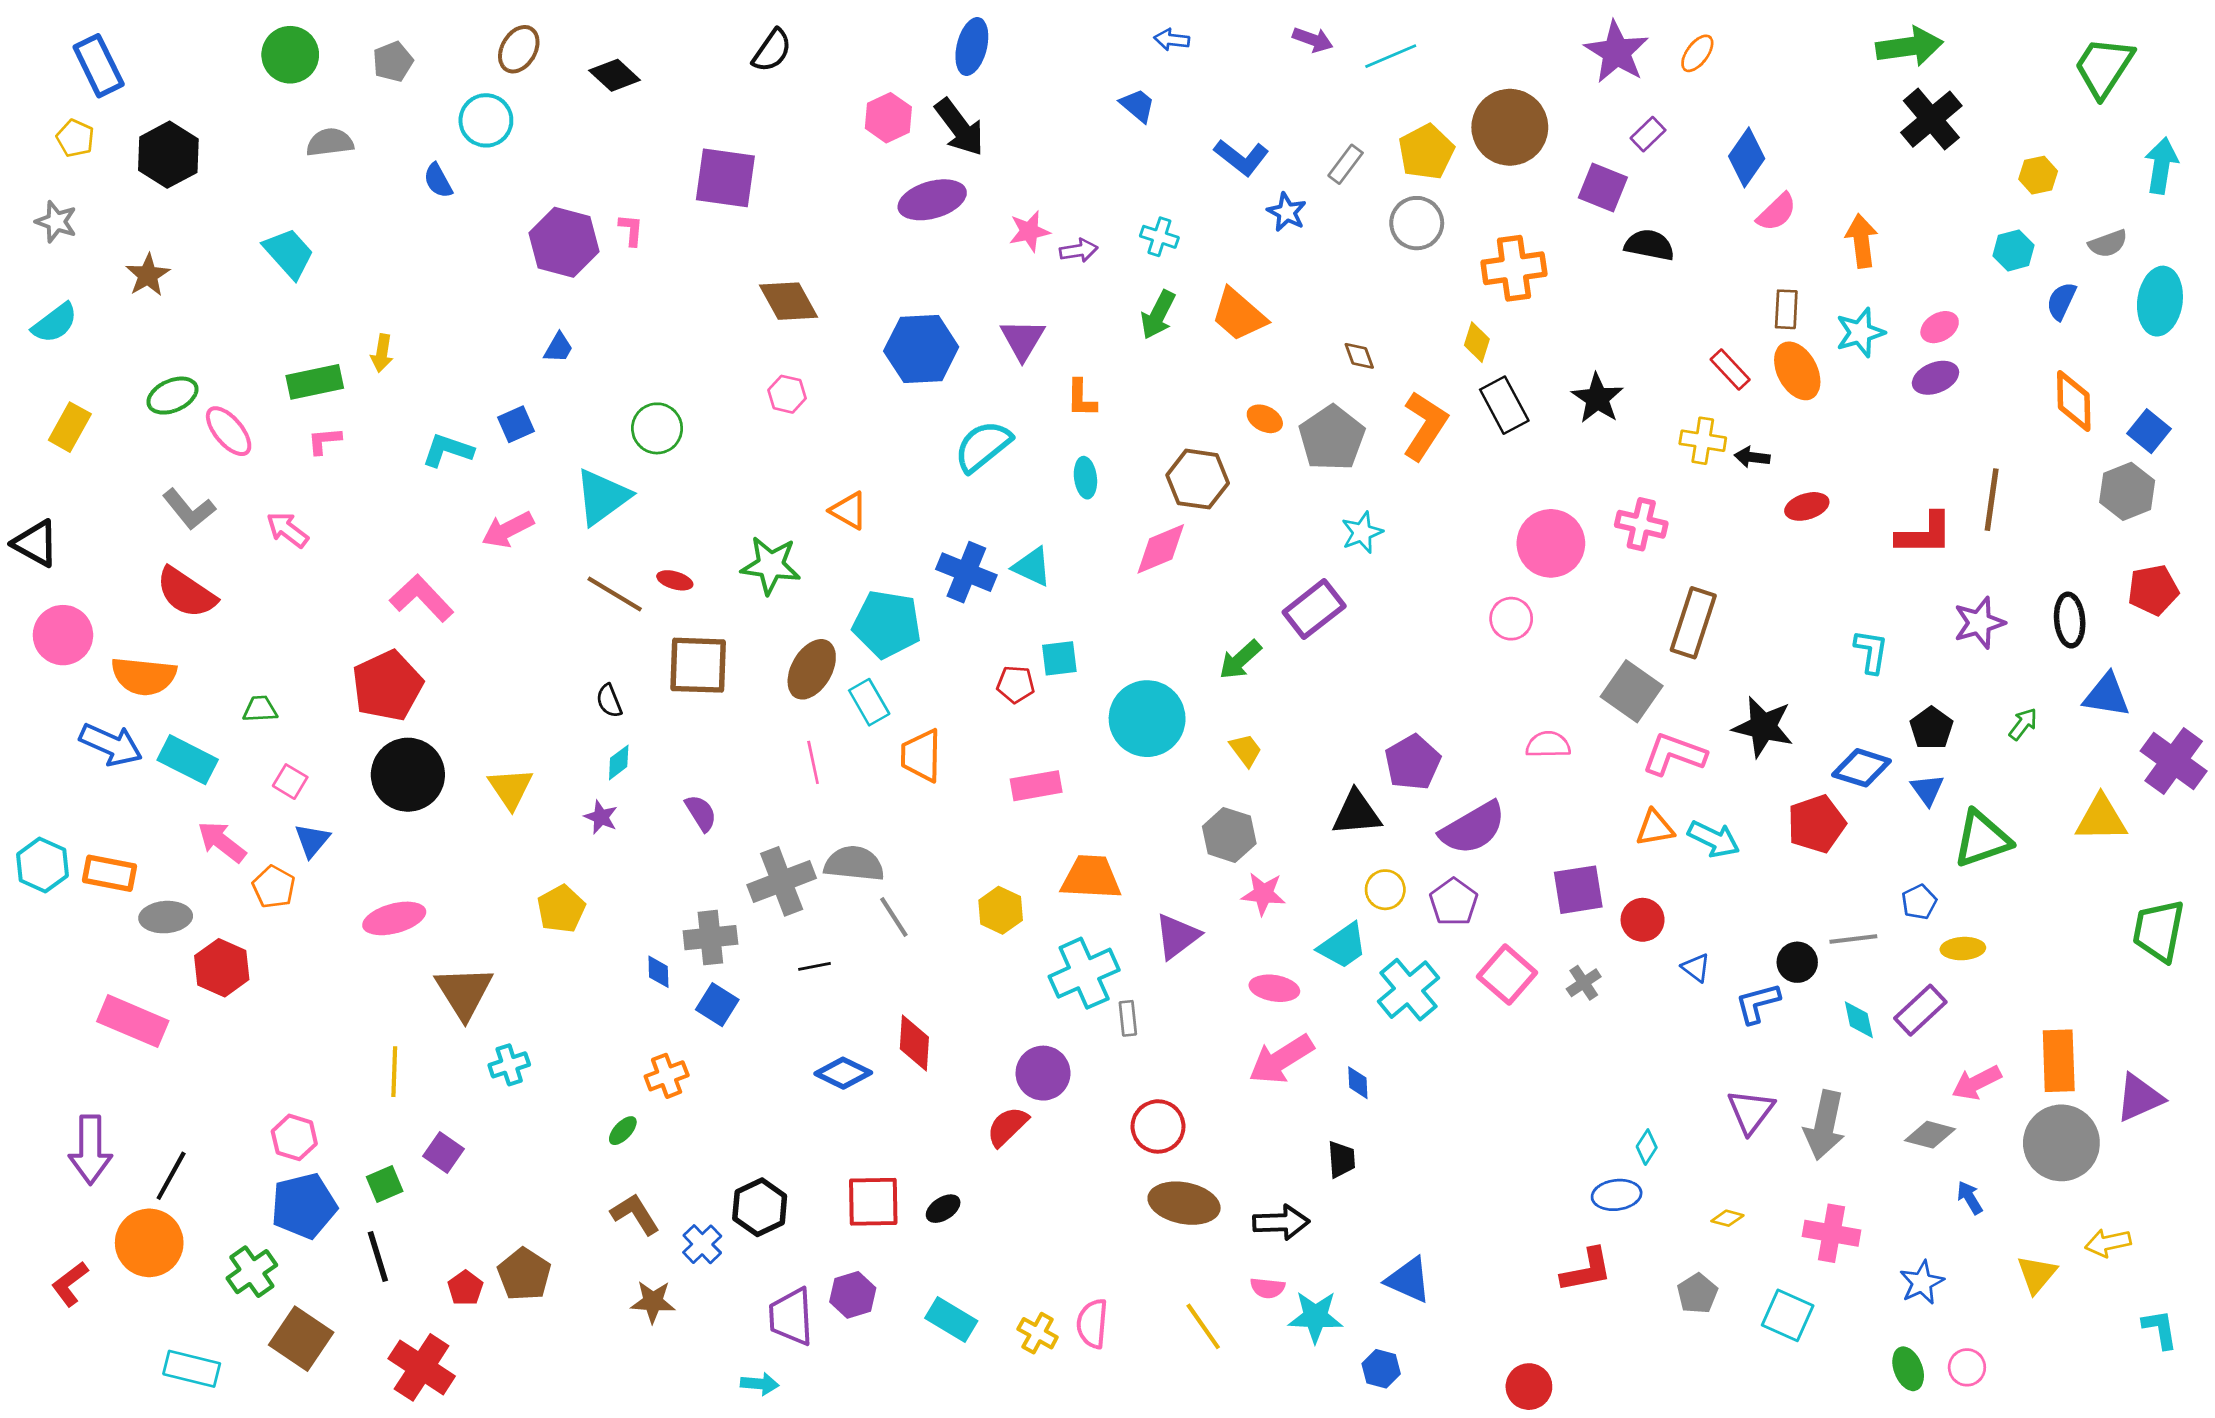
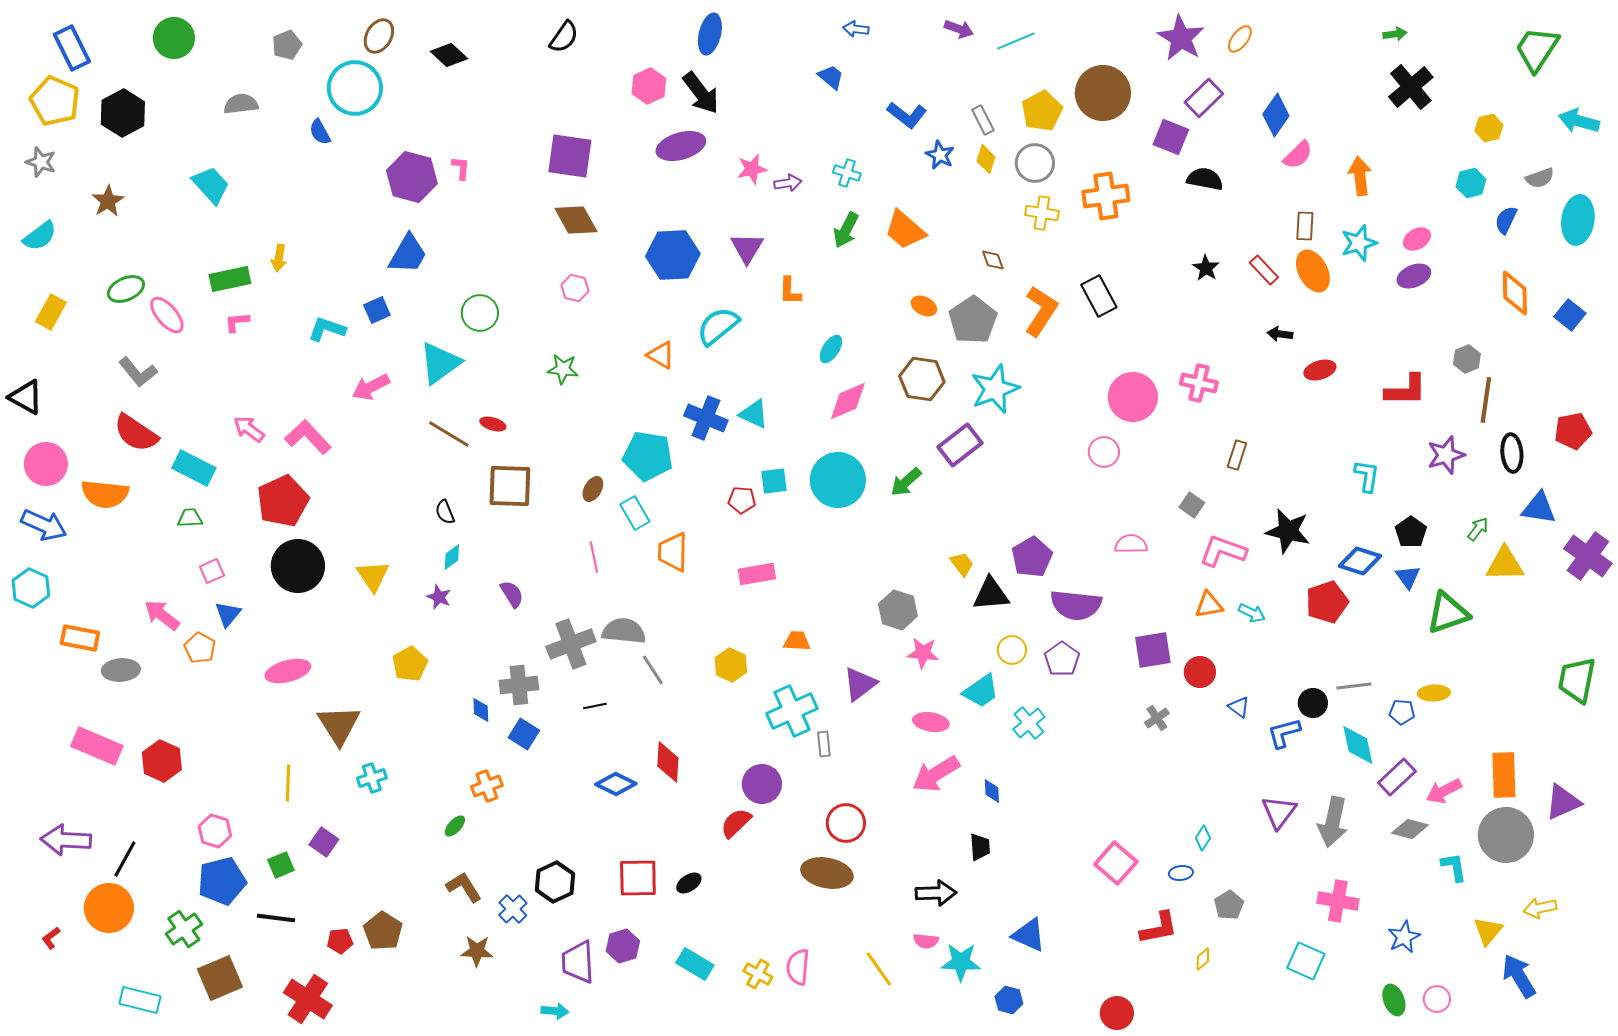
green arrow: (1909, 47) -> (1395, 34), size x0.5
green circle: (290, 55) -> (174, 38), moved
cyan circle: (486, 120) -> (355, 88), size x1.4
purple rectangle: (1648, 134) -> (1204, 98), size x1.5
yellow pentagon: (75, 138) -> (55, 101), size x1.8
gray rectangle: (1346, 164) -> (983, 120), turned -64
cyan arrow: (2161, 166) -> (1579, 121), turned -84
purple square: (725, 178) -> (570, 156), moved
yellow diamond: (1477, 342) -> (986, 159), moved
blue trapezoid: (558, 348) -> (408, 254), size x1.8
black star: (1597, 398) -> (1206, 268), moved, size x0.7
yellow cross: (1703, 441) -> (1042, 213), moved
cyan ellipse: (1085, 478) -> (831, 349), moved, turned 40
brown hexagon: (1198, 479) -> (922, 379), moved
gray hexagon: (2127, 491) -> (1467, 359), moved, size x0.7
brown line: (1992, 500) -> (1486, 400), moved
orange triangle: (849, 511) -> (661, 355), moved
pink arrow: (287, 530) -> (249, 429), moved
cyan star: (1362, 532) -> (995, 389), size x1.6
green star: (771, 565) -> (563, 369), moved, size x0.7
brown rectangle: (1693, 623) -> (1237, 455), size x0.6
brown ellipse: (812, 669) -> (593, 489), size x0.6
gray square: (1632, 691) -> (1192, 505), size x0.6
cyan circle: (1147, 719) -> (838, 480), moved
blue arrow: (111, 745) -> (44, 525), moved
yellow trapezoid: (1246, 750) -> (962, 564), moved
cyan rectangle: (188, 760) -> (194, 468), moved
pink square: (290, 782) -> (212, 571), turned 35
yellow triangle: (2101, 819) -> (1505, 564), moved
purple semicircle: (1473, 828) -> (1076, 605), turned 36
cyan arrow: (1714, 839) -> (1252, 613), size x0.7
cyan hexagon: (42, 865) -> (31, 588), moved
orange trapezoid: (1091, 877) -> (797, 641), size x0.6
blue pentagon: (1919, 902) -> (1402, 712), moved, turned 30
red hexagon: (222, 968) -> (162, 761), moved
pink square: (1507, 975) -> (1116, 863), moved
cyan cross: (1408, 990) -> (1029, 723), size x0.7
purple rectangle: (1920, 1010) -> (1397, 777), moved
cyan diamond: (1859, 1020) -> (1358, 745), size x1.4
purple arrow: (90, 1150) -> (66, 840), turned 93
blue ellipse: (1617, 1195) -> (1181, 873), size x0.7
blue arrow: (1970, 1198) -> (1519, 976), moved, size x1.8
brown ellipse: (1184, 1203) -> (827, 873), moved
yellow diamond: (1727, 1218) -> (1203, 959), moved, turned -55
black line: (378, 1257) -> (276, 918), turned -66
red L-shape: (70, 1284) -> (51, 938), size x0.7
red pentagon: (465, 1288) -> (340, 941), turned 30
gray pentagon: (1697, 1293) -> (1229, 905), moved
cyan L-shape: (2160, 1329) -> (1454, 867), moved
brown square: (301, 1339) -> (220, 978), turned 33

